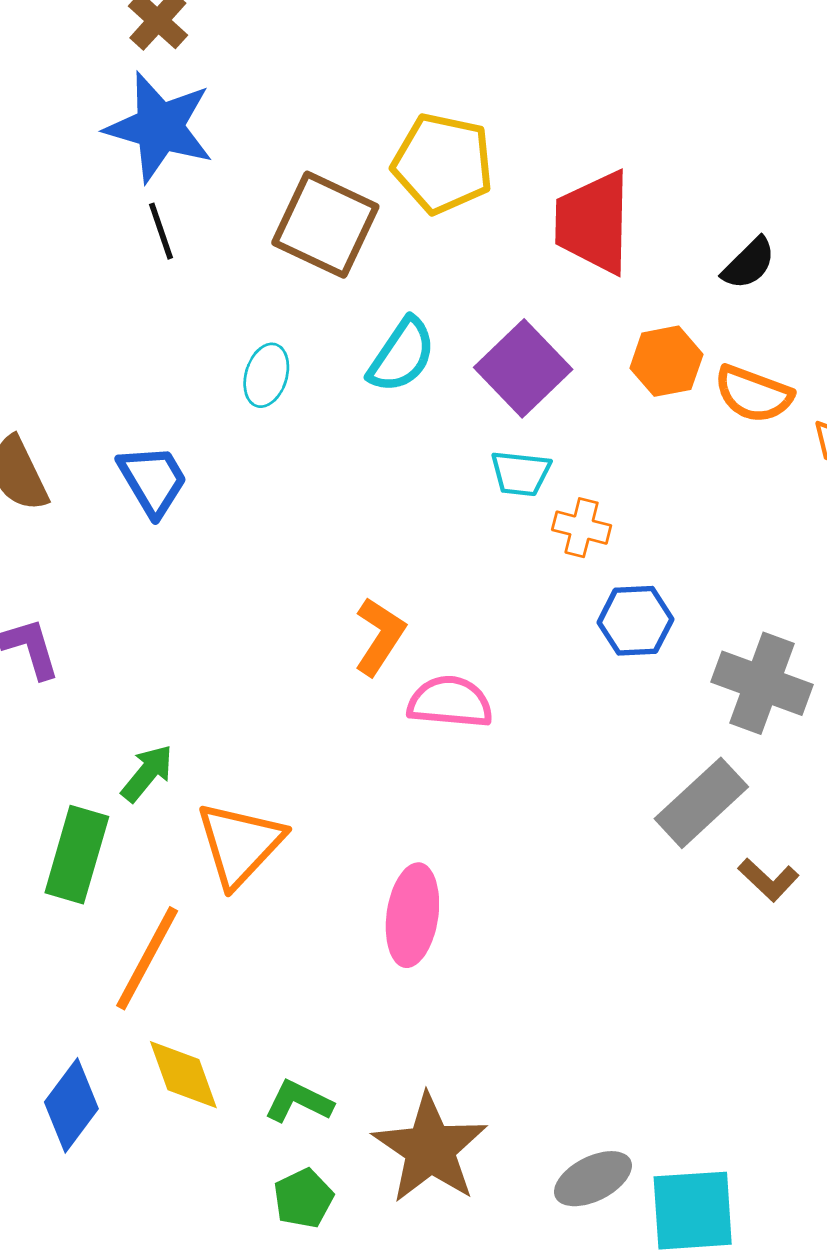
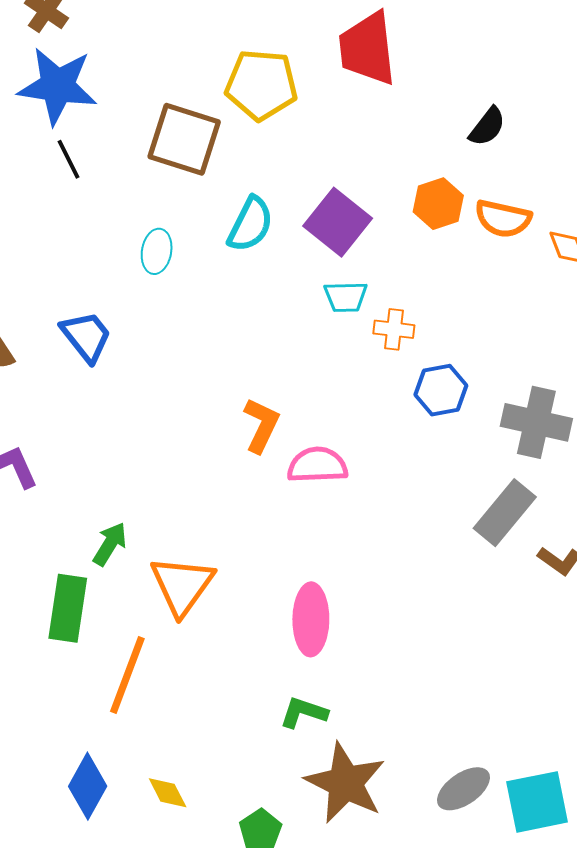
red trapezoid: (593, 222) -> (367, 49), moved
yellow diamond: (183, 1075) -> (168, 793), moved, size x0.7
green L-shape: (299, 1101) -> (304, 713), moved

